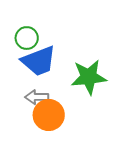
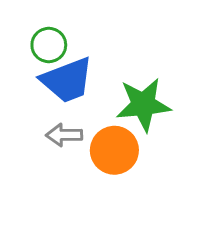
orange circle: (49, 115) -> (114, 150), moved

